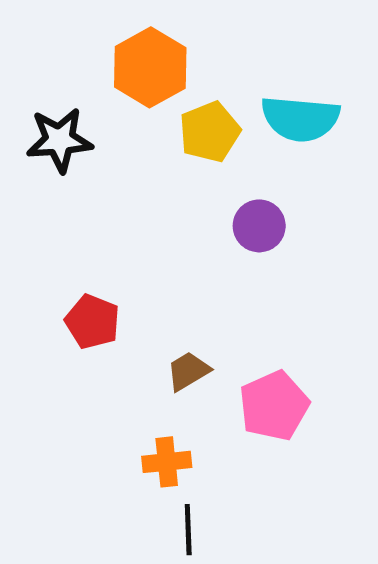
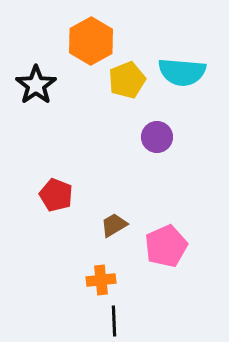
black star: (59, 140) -> (36, 85), turned -30

